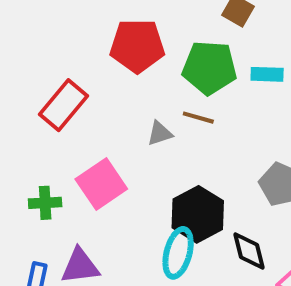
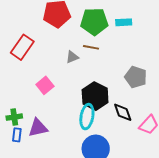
pink square: (101, 184) -> (45, 85), size x0.7
green cross: (45, 203) -> (14, 117), moved

